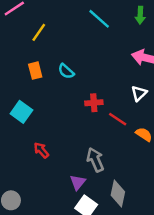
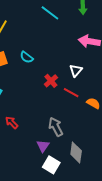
white triangle: (139, 93) -> (76, 70), moved
red cross: (94, 103) -> (51, 81), turned -32

